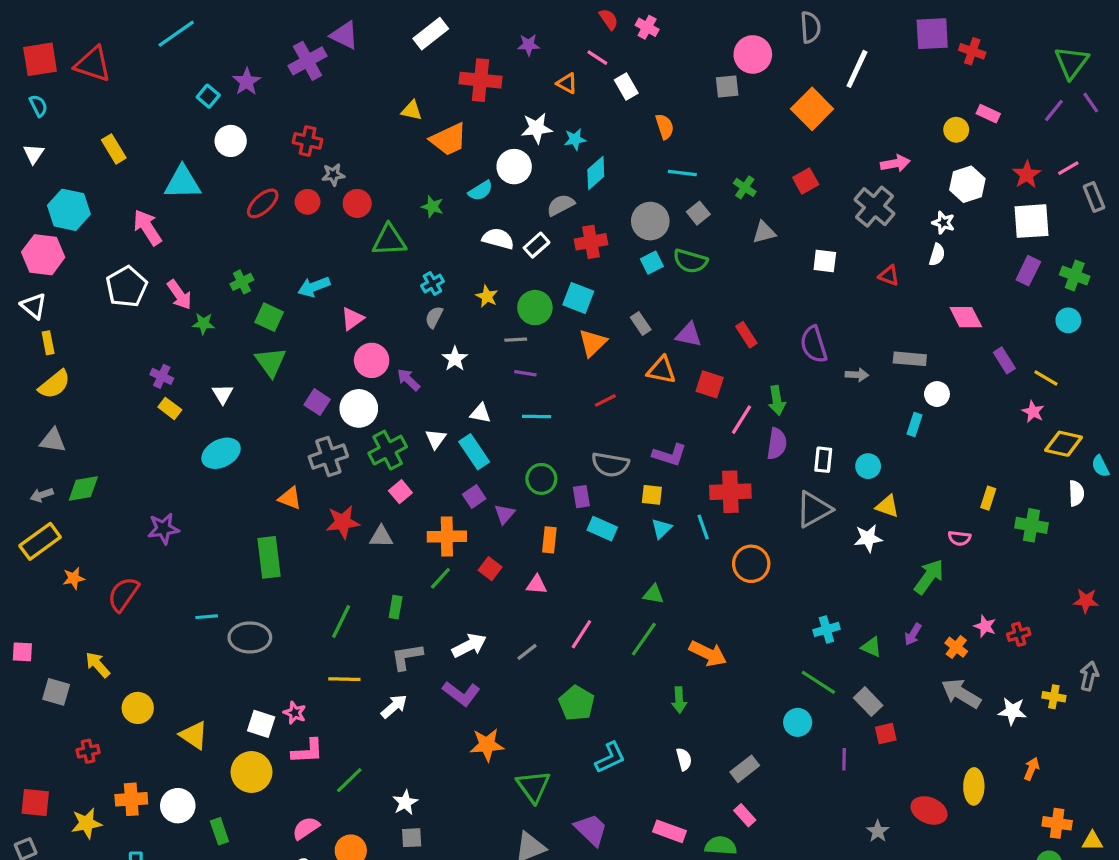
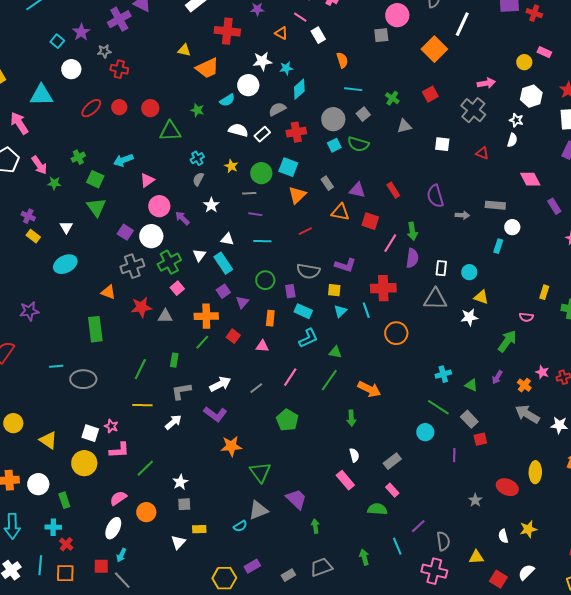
gray star: (333, 175) -> (104, 51), moved
gray triangle: (814, 509) -> (435, 299), turned 30
cyan L-shape: (610, 758) -> (308, 338), moved
pink rectangle: (670, 831) -> (345, 480), moved, turned 30

